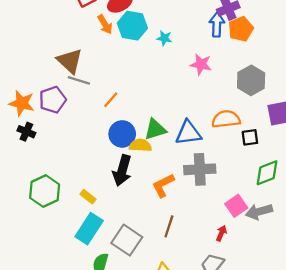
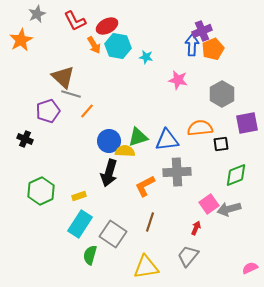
orange line: (111, 100) -> (87, 111), moved
orange star: (22, 103) -> (21, 40), moved, turned 30
yellow rectangle: (88, 197) -> (79, 196), turned -56

